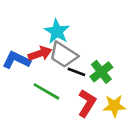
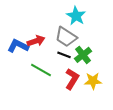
cyan star: (57, 31) -> (76, 16), moved
gray trapezoid: (63, 55) -> (66, 37), moved

